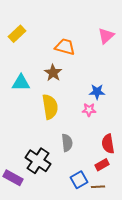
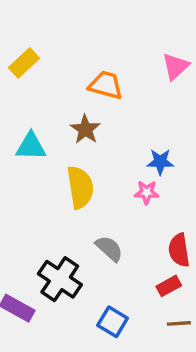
gray semicircle: (67, 143) -> (109, 249), turned -42
blue square: (79, 180) -> (113, 322), moved, turned -30
brown line: (98, 187) -> (179, 323), moved

